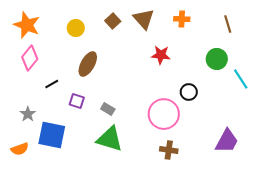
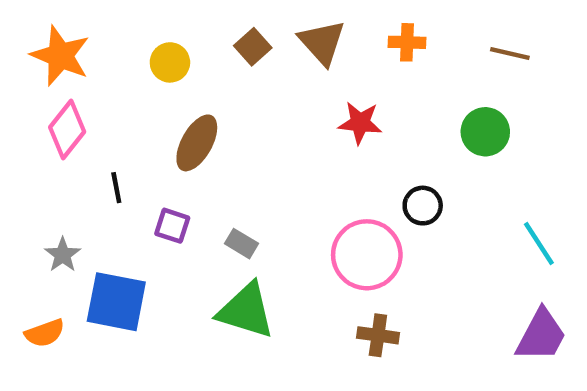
brown line: (228, 24) -> (510, 53), turned -60
cyan line: (241, 79) -> (539, 244), moved
black line: (52, 84) -> (116, 188), turned -72
purple trapezoid: (227, 141) -> (541, 335), moved

